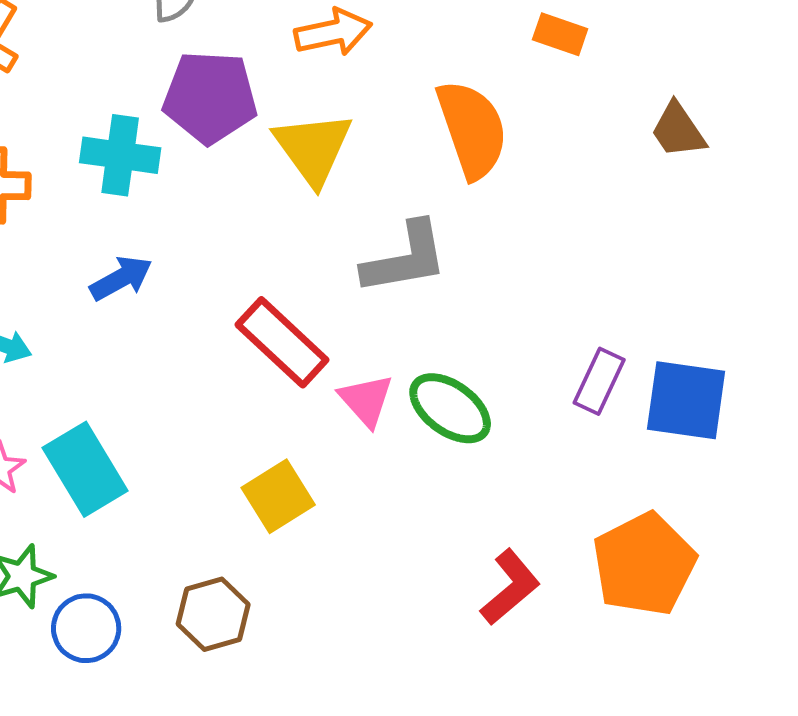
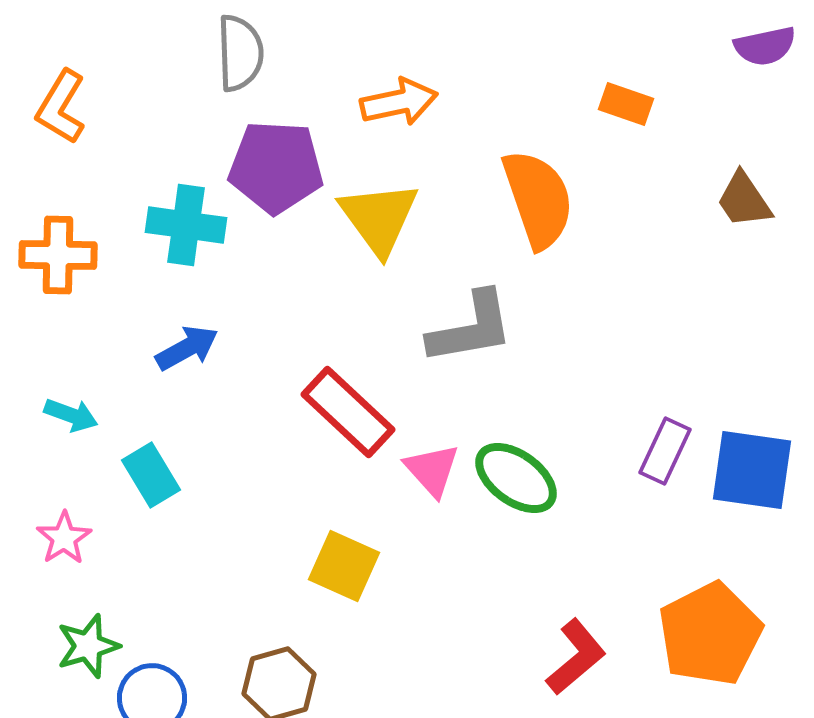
cyan rectangle: (85, 469) -> (151, 475), moved, size x0.7
yellow square: (278, 496) -> (344, 566), turned -34

